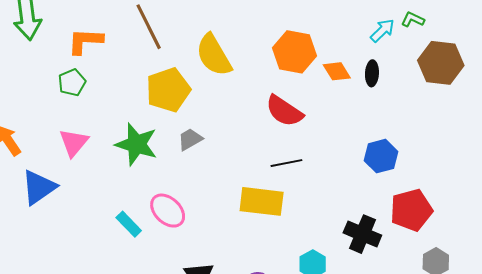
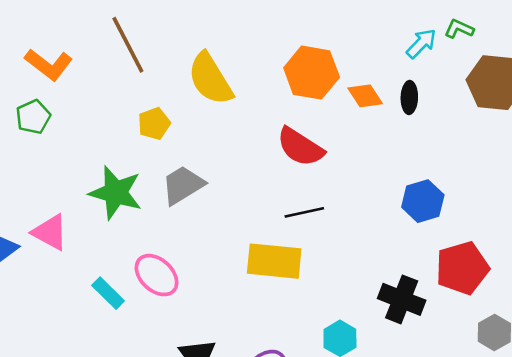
orange L-shape: (85, 41) -> (49, 65), turned -144
yellow pentagon: (168, 90) -> (154, 124), size x0.6
gray trapezoid: (190, 139) -> (183, 185), size x1.4
pink triangle: (74, 143) -> (50, 232), moved, turned -40

